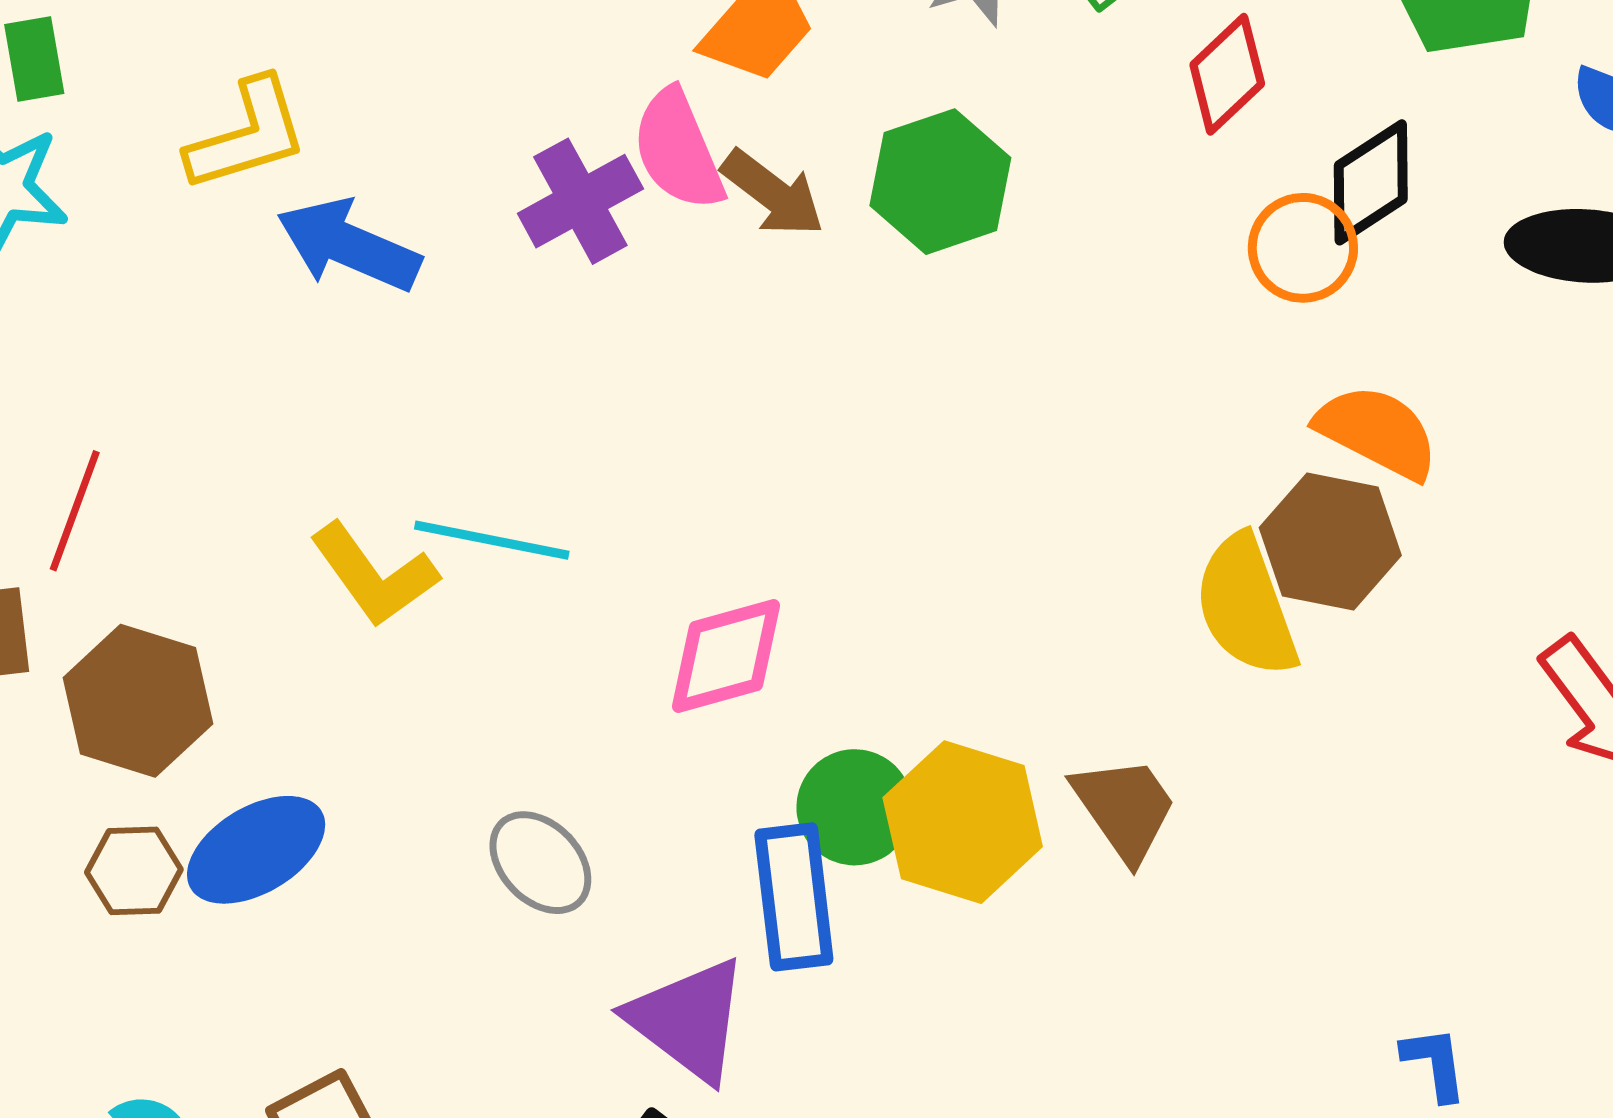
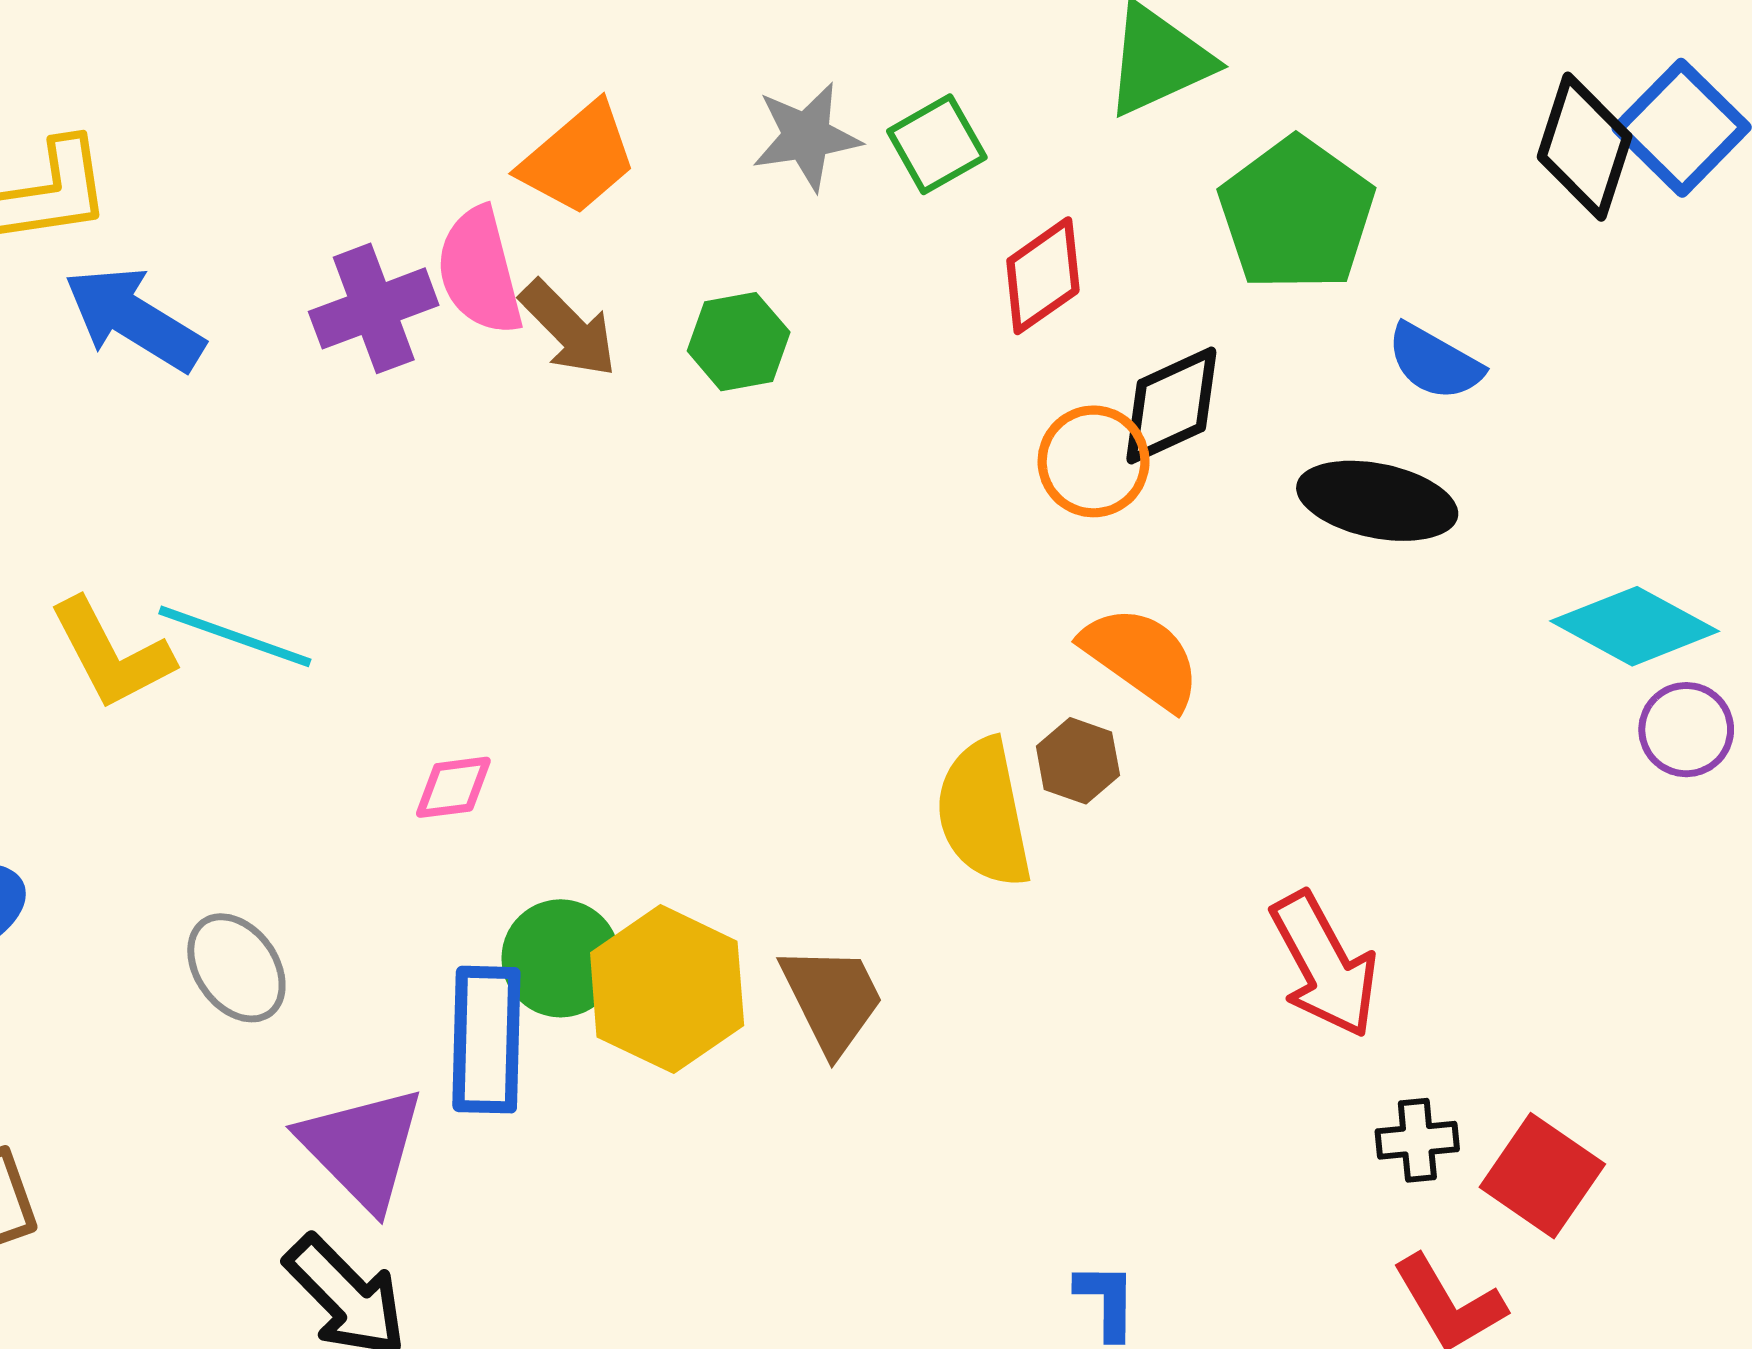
green hexagon: (940, 182) -> (739, 342), size x0.7
brown hexagon: (1330, 541) -> (1078, 761), size x0.6
pink diamond: (726, 656) -> (453, 787), size x0.6

